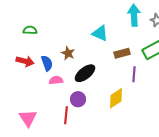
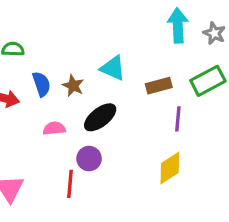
cyan triangle: (100, 33) -> (113, 68), moved
blue semicircle: (47, 63) -> (41, 84), moved
yellow diamond: (116, 98) -> (170, 168), moved

